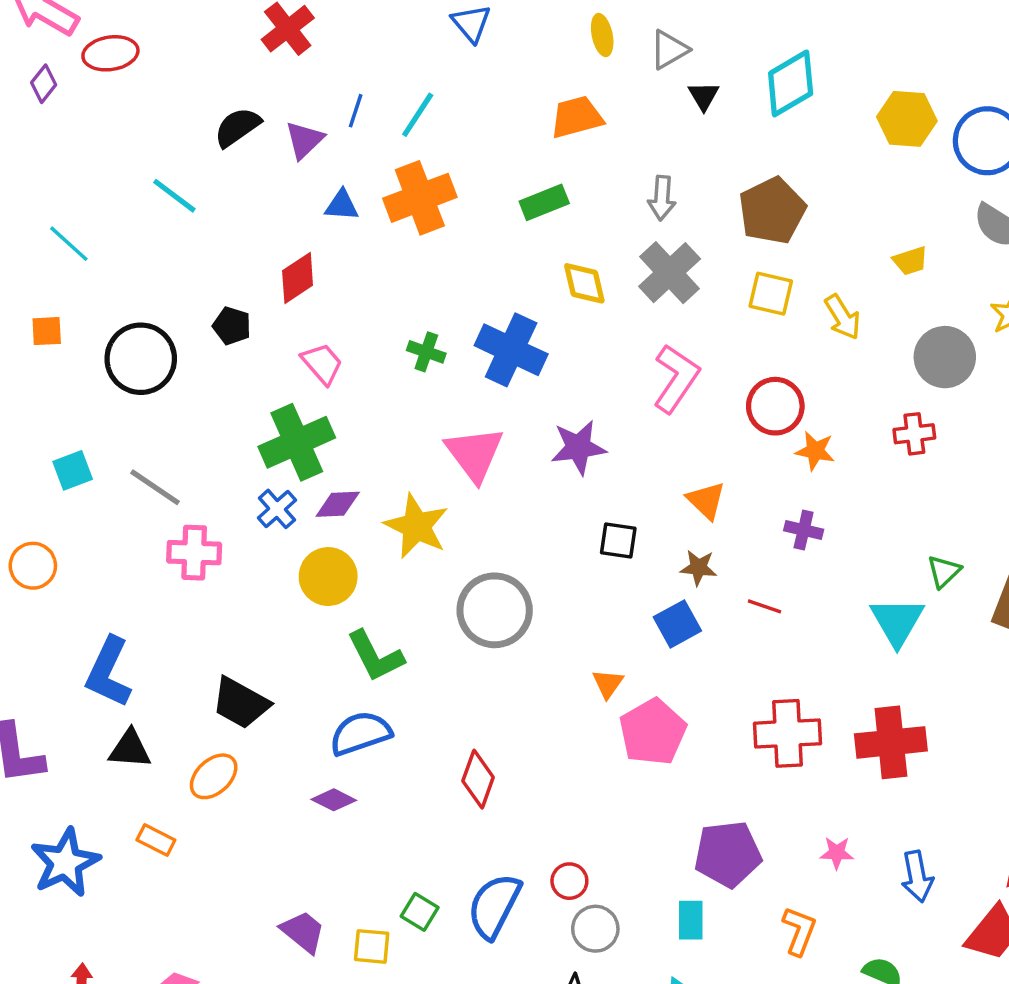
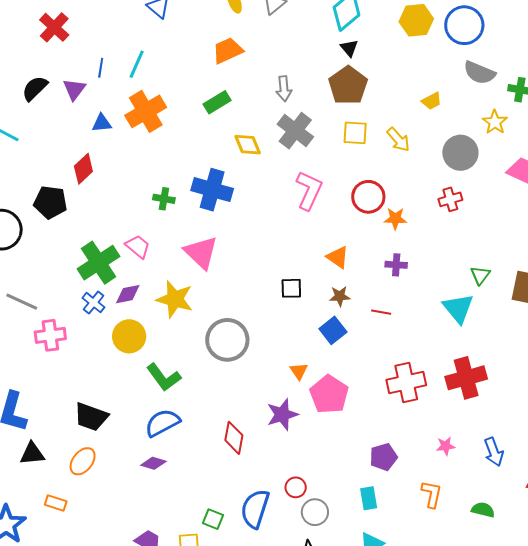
black triangle: (704, 96) -> (349, 48), moved
black pentagon: (232, 326) -> (50, 202), size x1.5
pink trapezoid: (322, 364) -> (138, 246), moved
purple star: (578, 447) -> (282, 414), moved
purple pentagon: (728, 854) -> (383, 457), size x0.7

